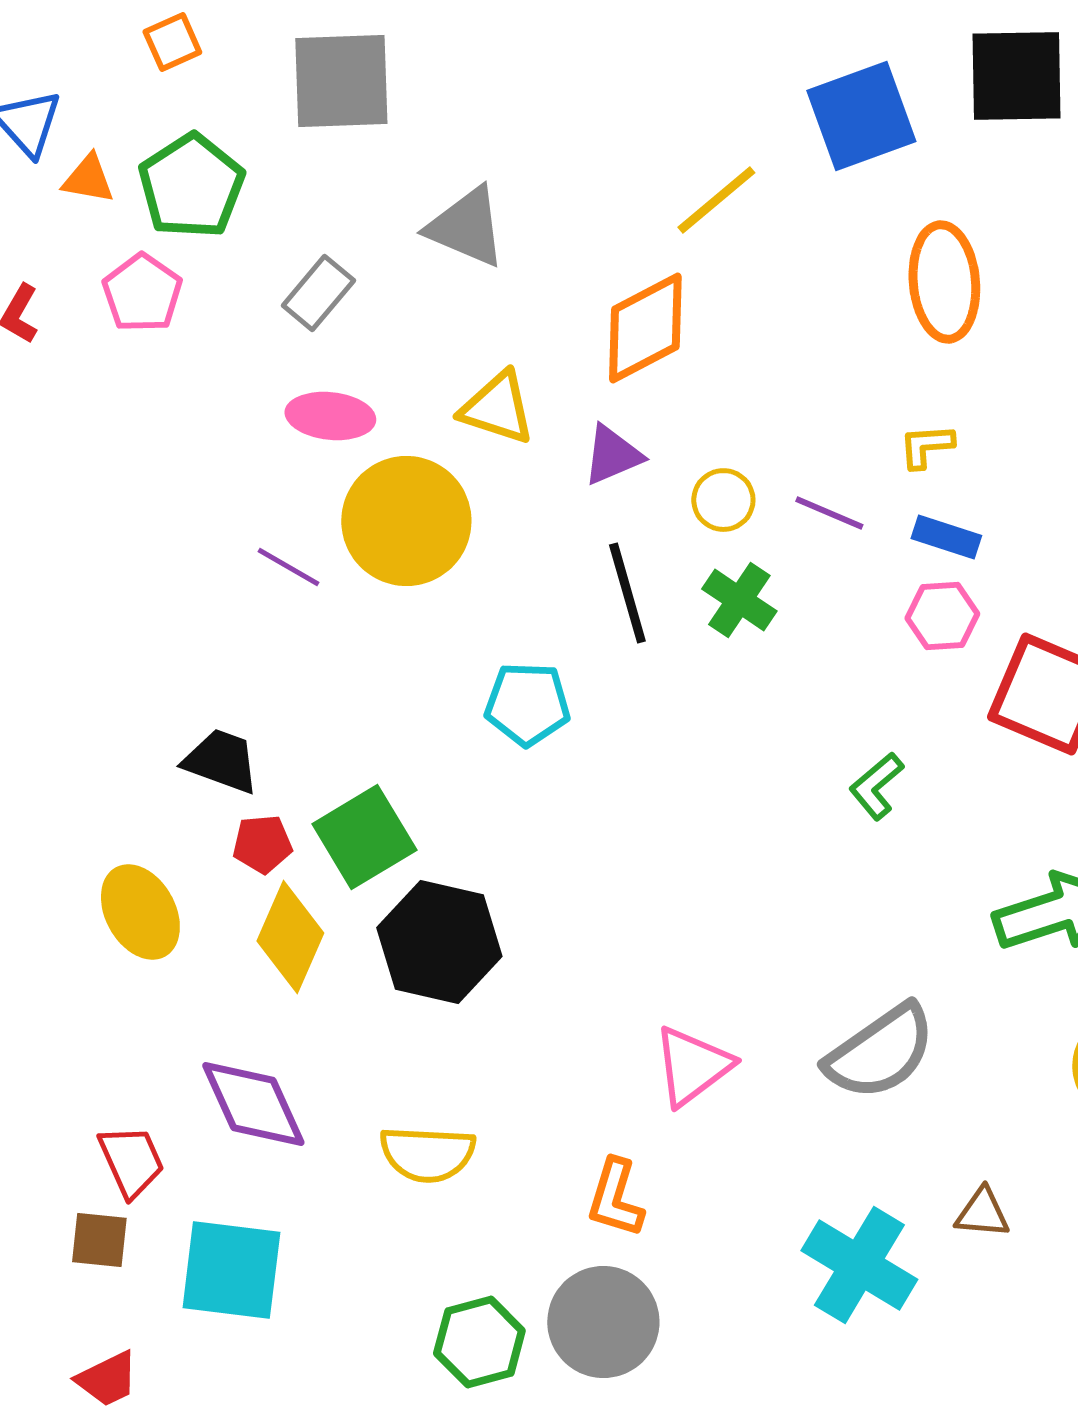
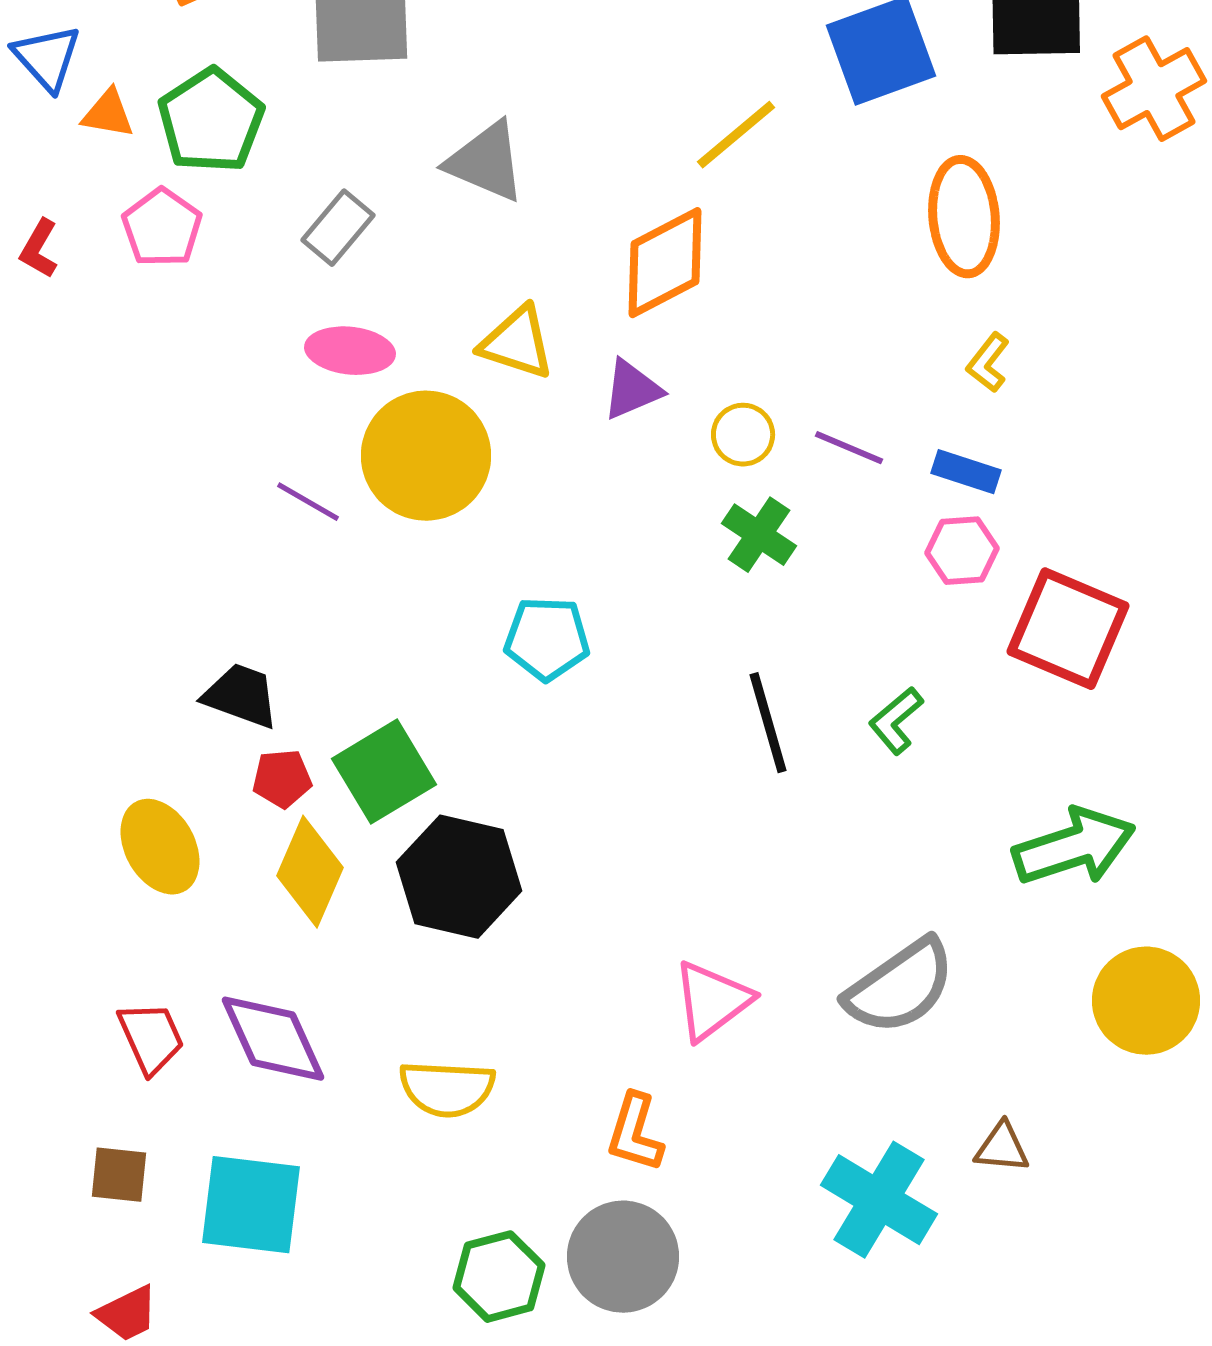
yellow L-shape: (926, 446) -> (988, 363), moved, turned -48
black line: (627, 593) -> (768, 723), moved
red trapezoid: (131, 1161) -> (151, 1038), moved

